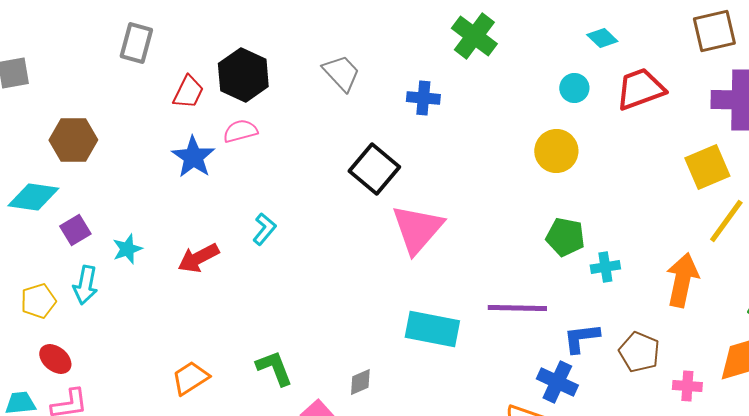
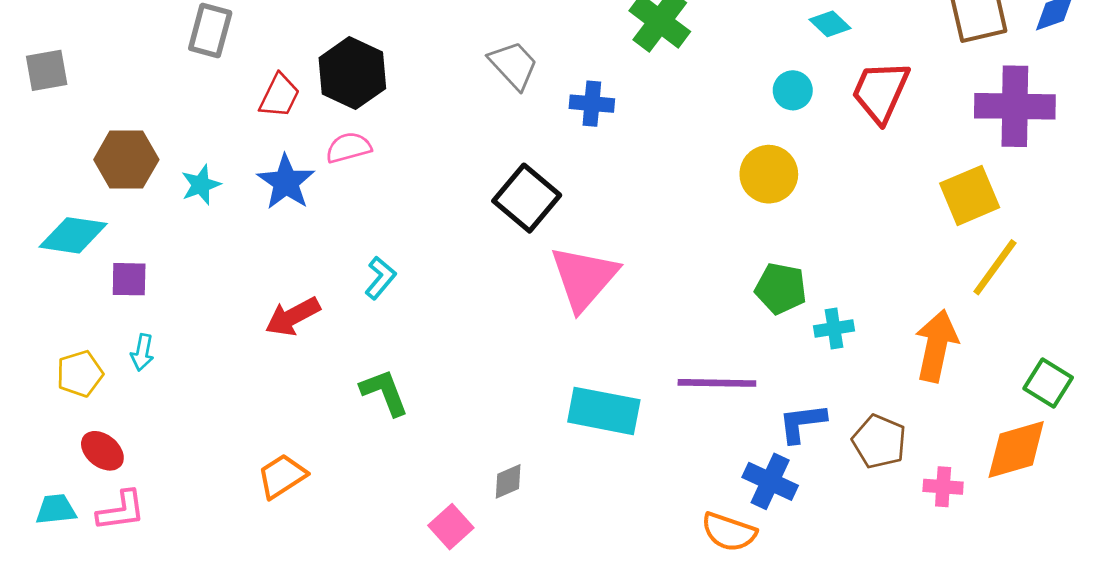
gray trapezoid: (341, 73) -> (513, 65), moved
red trapezoid: (640, 89) -> (881, 92), turned -46
purple square: (75, 230) -> (129, 279), turned 32
cyan star: (127, 249) -> (201, 185), moved
cyan arrow: (85, 285) -> (142, 352), size x0.7
green L-shape: (274, 368) -> (384, 392), moved

